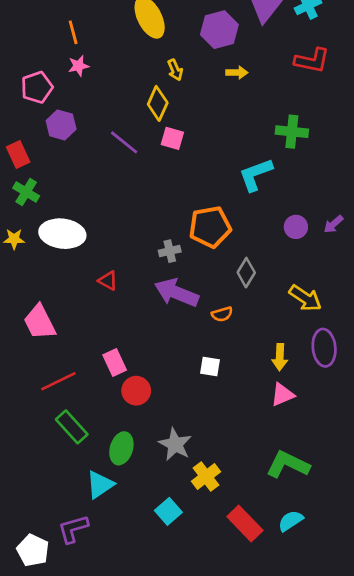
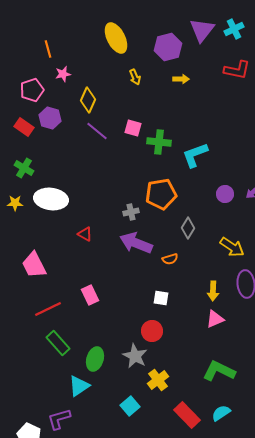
orange line: (73, 32) -> (48, 49), moved
yellow diamond: (158, 103) -> (88, 100), moved
green cross: (292, 132) -> (159, 142), moved
red rectangle: (18, 154) -> (24, 127), moved, turned -30
red circle: (136, 391) -> (152, 331), moved

